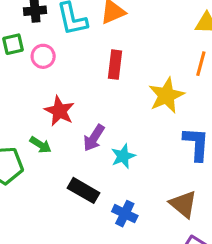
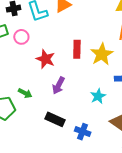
red rectangle: (115, 65) -> (77, 49), moved
red star: (59, 111) -> (46, 59), moved
cyan star: (123, 156) -> (98, 96), moved

